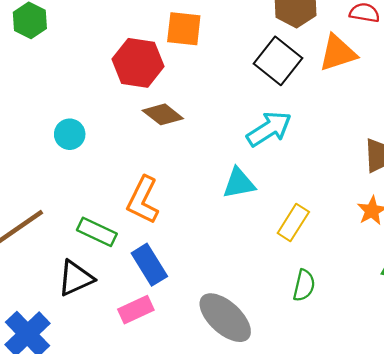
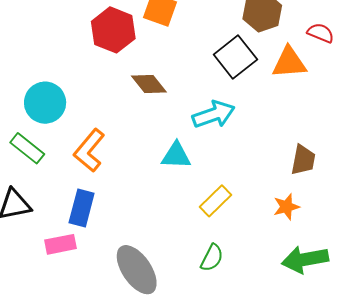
brown diamond: (163, 114) -> (149, 84), moved
cyan circle: (70, 134) -> (45, 103), moved, size x1.5
green rectangle: (97, 232) -> (27, 148), moved
blue rectangle: (149, 265) -> (82, 208), turned 33

